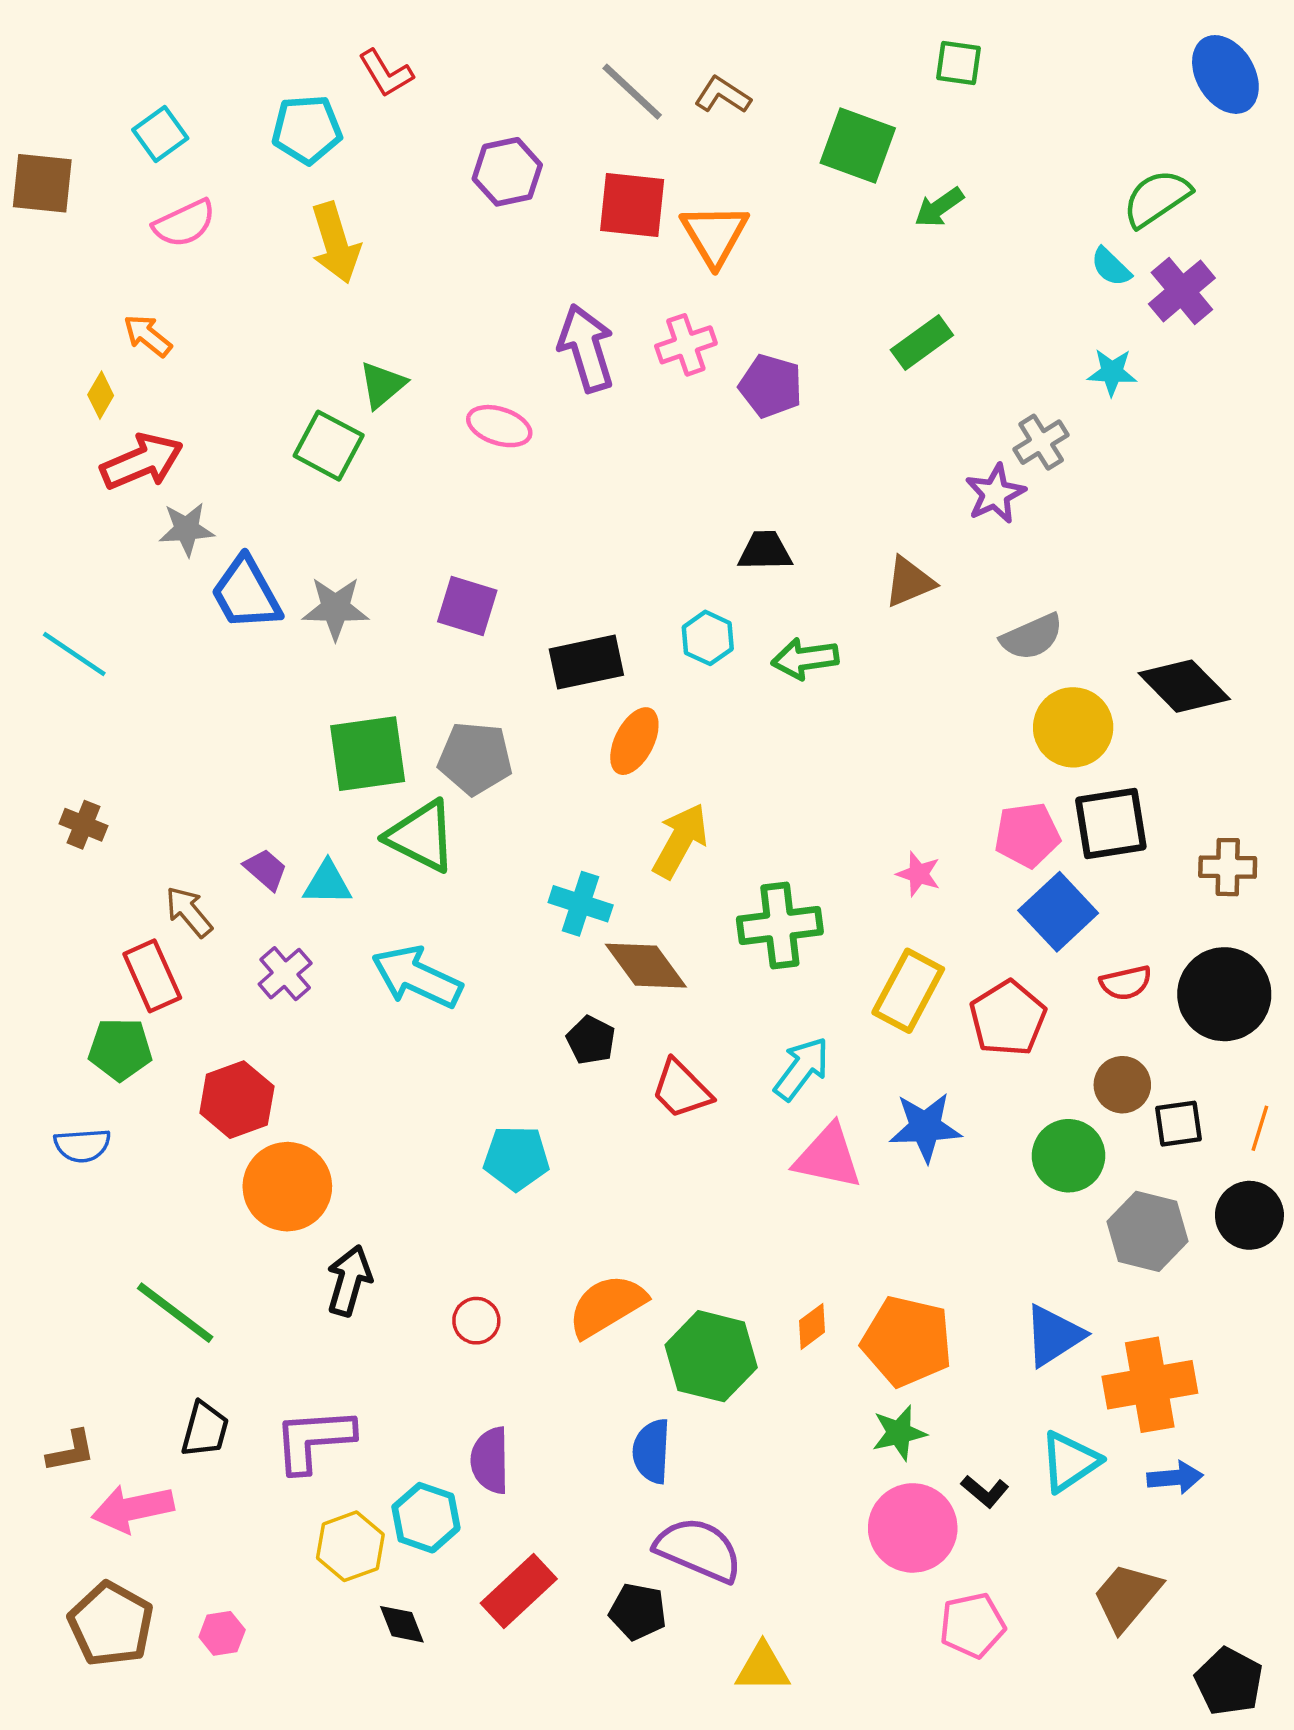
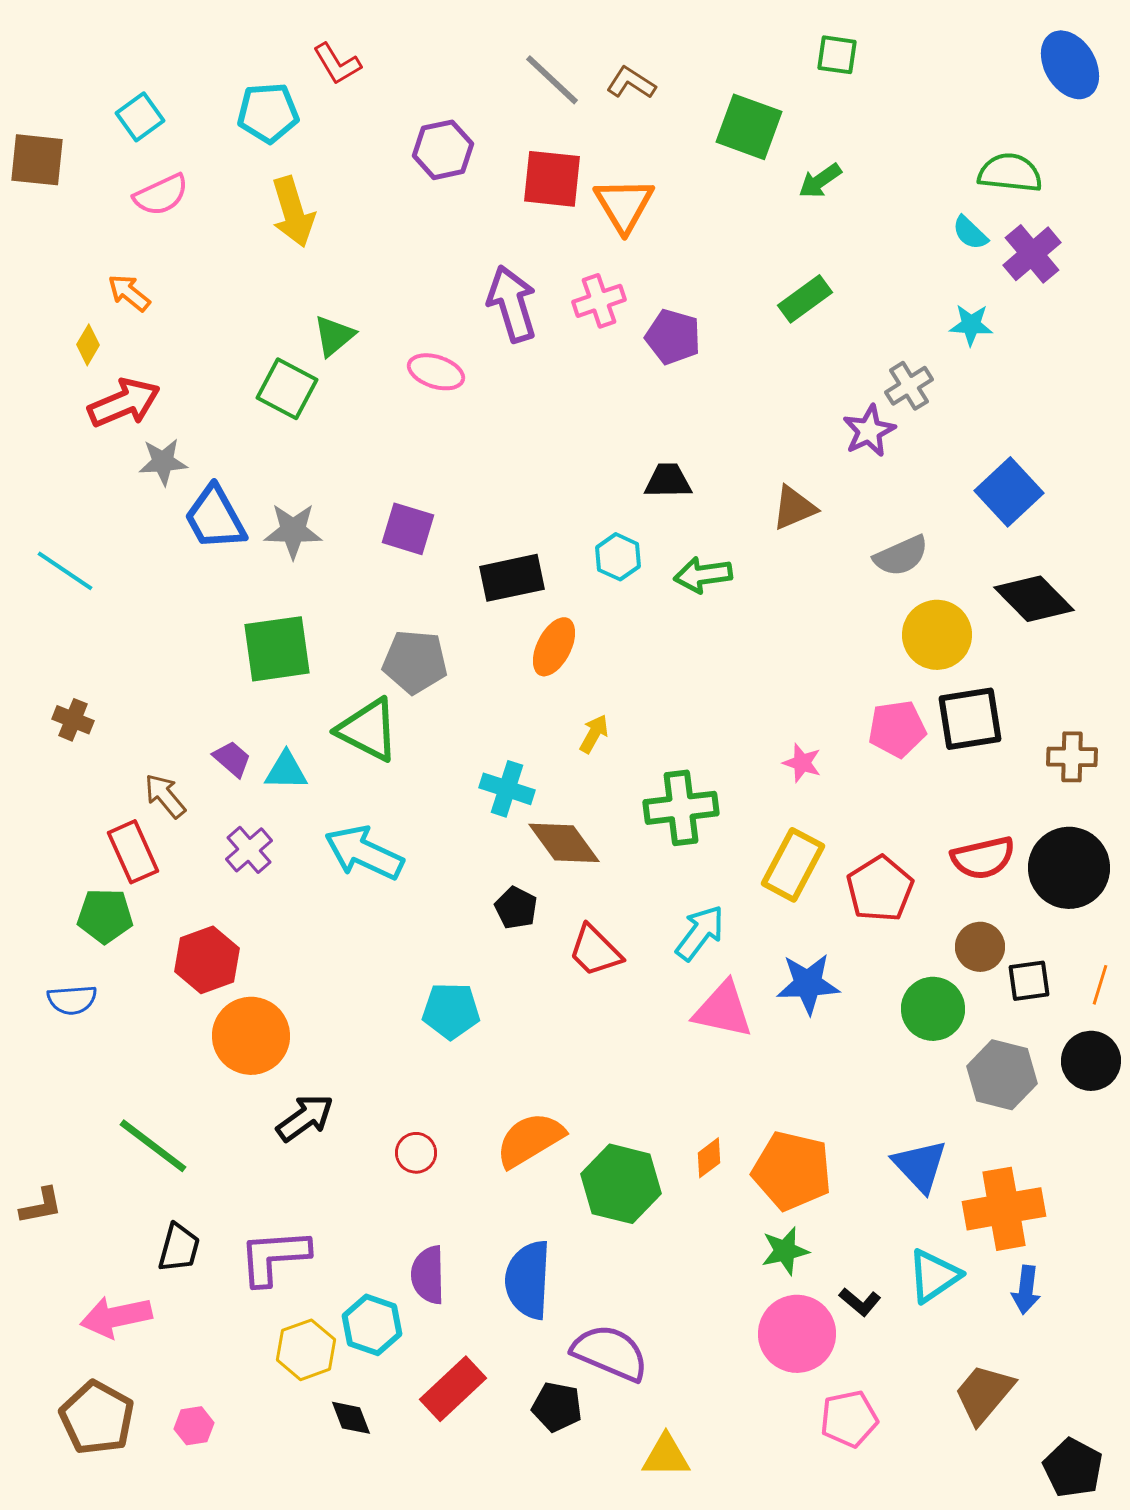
green semicircle: (1157, 198) -> (1010, 173), turned 40
green square: (368, 754) -> (277, 649), moved
yellow arrow: (680, 841) -> (594, 734), size x0.6
blue square: (1058, 912) -> (1009, 492), moved
red semicircle: (1126, 983) -> (983, 858), size x1.4
black arrow: (349, 1281) -> (305, 1118), turned 38
blue triangle: (1054, 1336) -> (920, 1166), turned -40
brown L-shape: (71, 1451) -> (41, 1206), moved
blue semicircle: (652, 1451) -> (528, 1280), moved, size x1.4
blue arrow: (1175, 1478) -> (1026, 1290), turned 102

